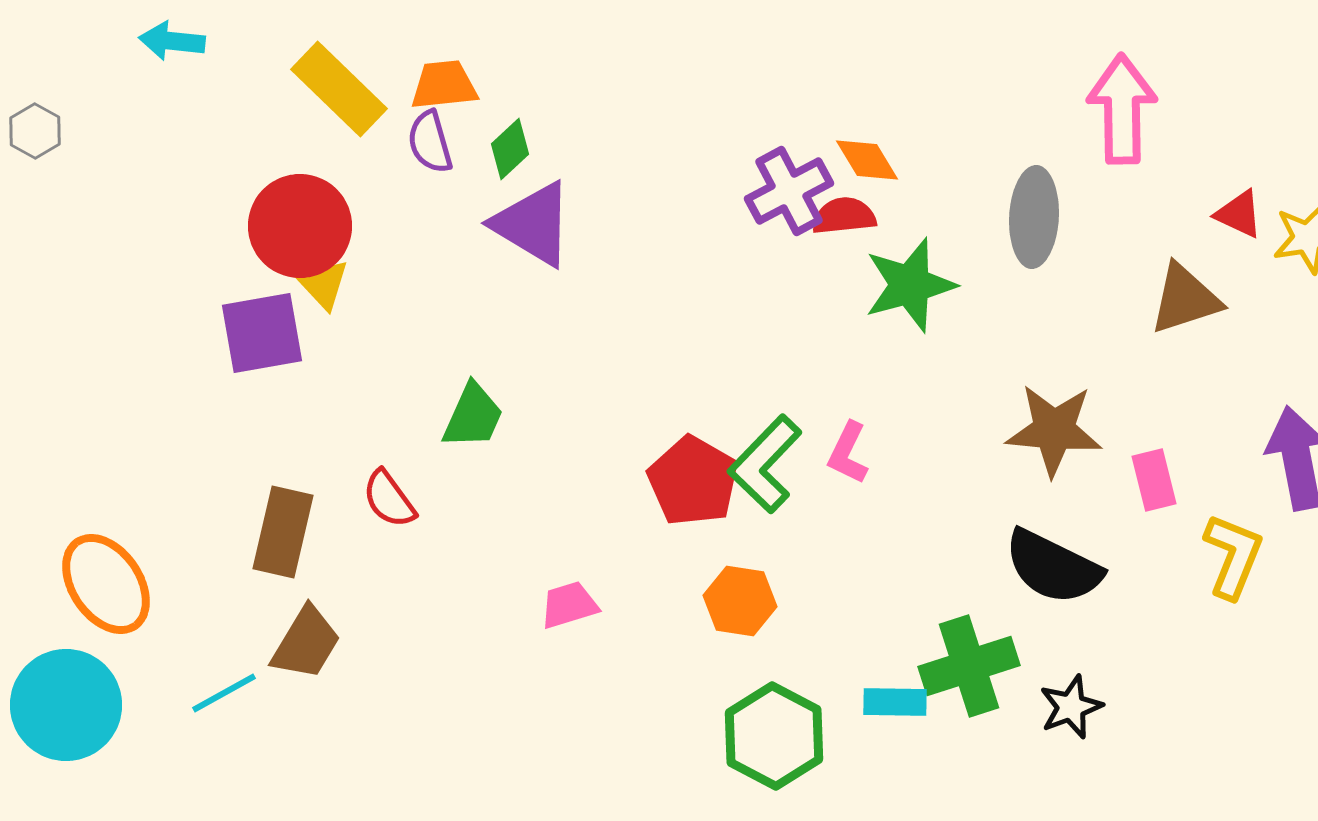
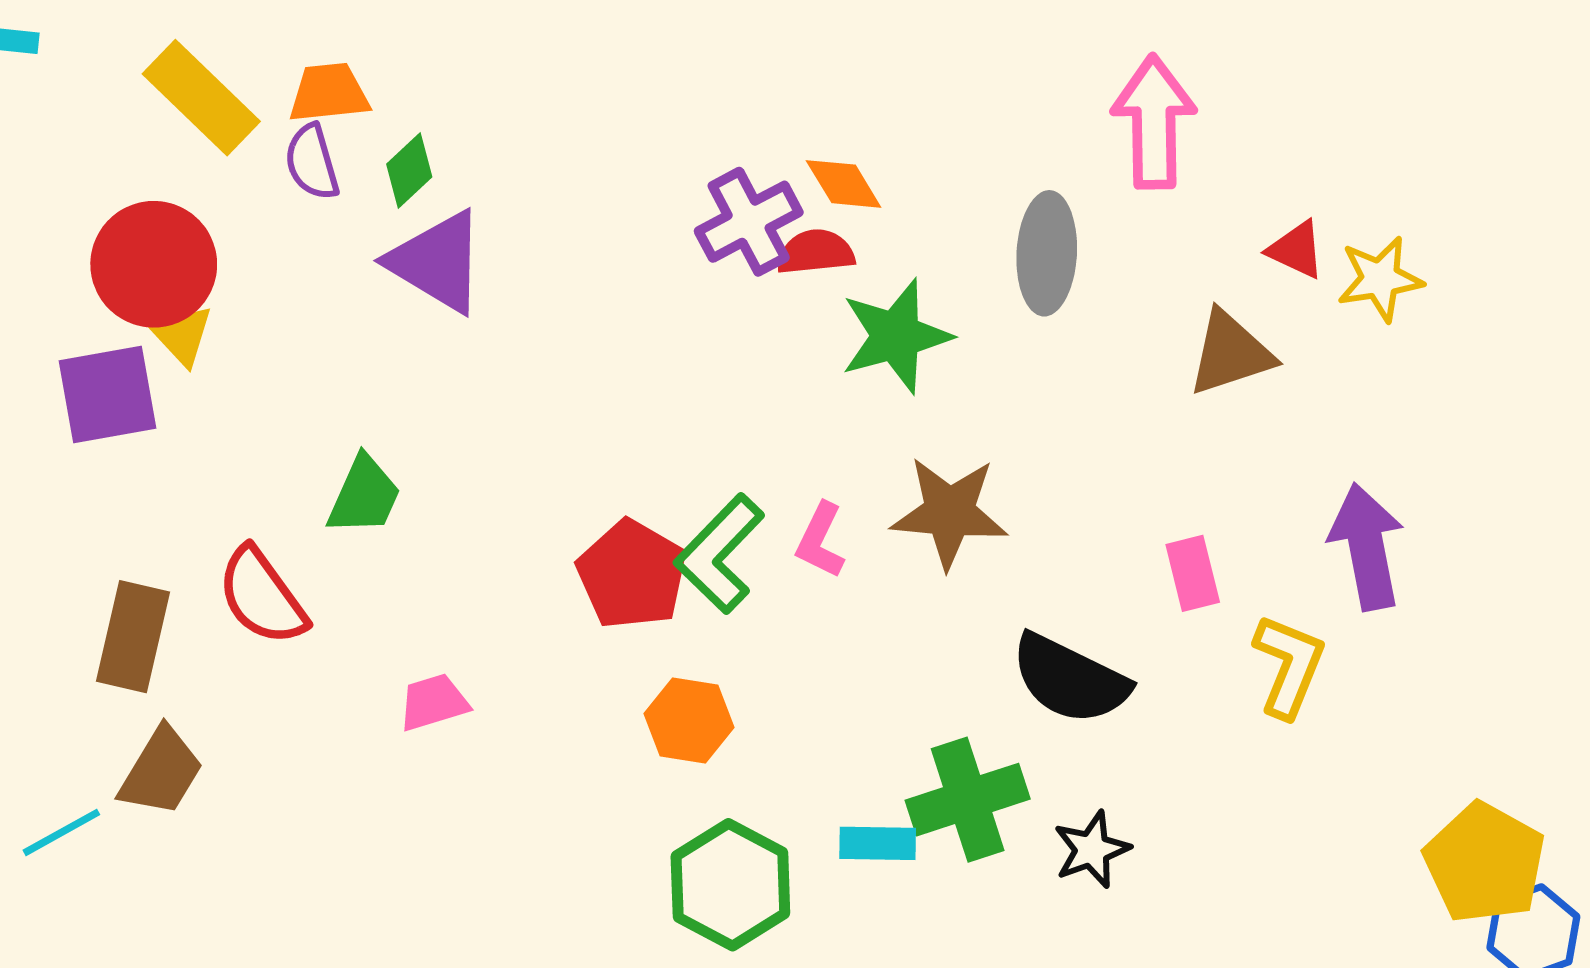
brown star: (1054, 430) -> (949, 512), moved
red semicircle: (389, 499) -> (262, 596), size x1.4
pink trapezoid: (569, 605) -> (434, 702), moved

